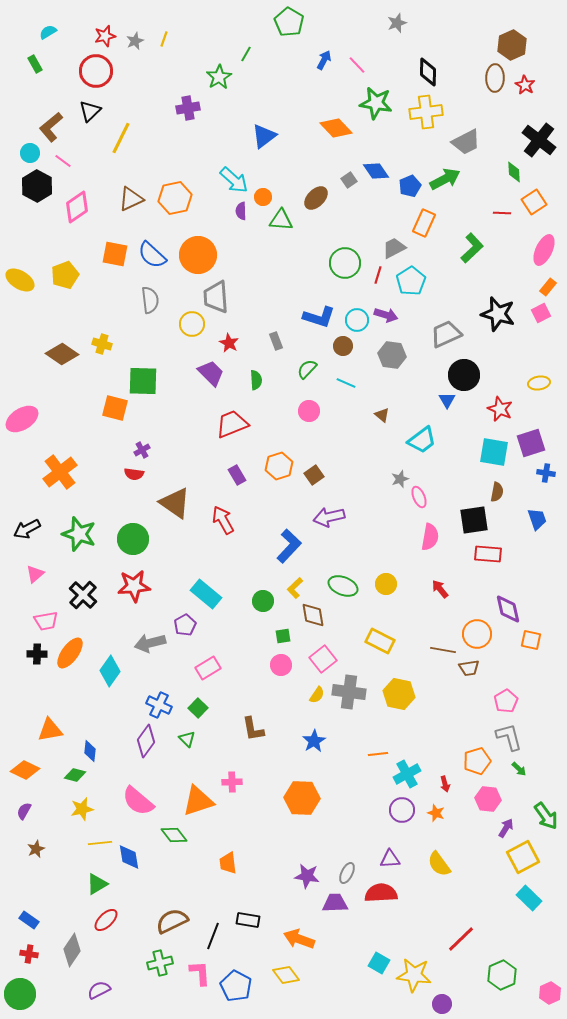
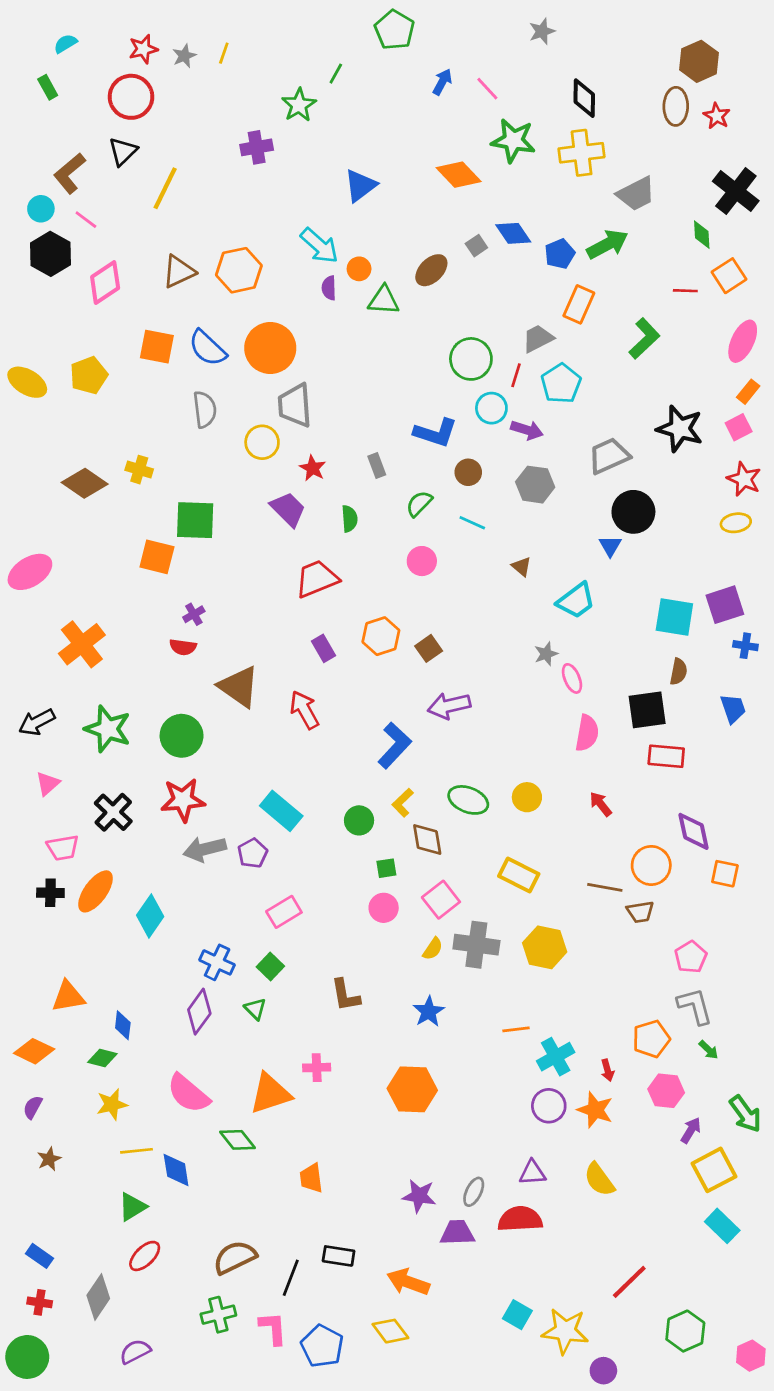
cyan circle: (357, 320) -> (491, 408), moved
red star: (500, 409) -> (744, 479), moved
gray arrow: (150, 643) -> (205, 849), moved
orange star: (436, 813) -> (595, 1110), size x1.5

